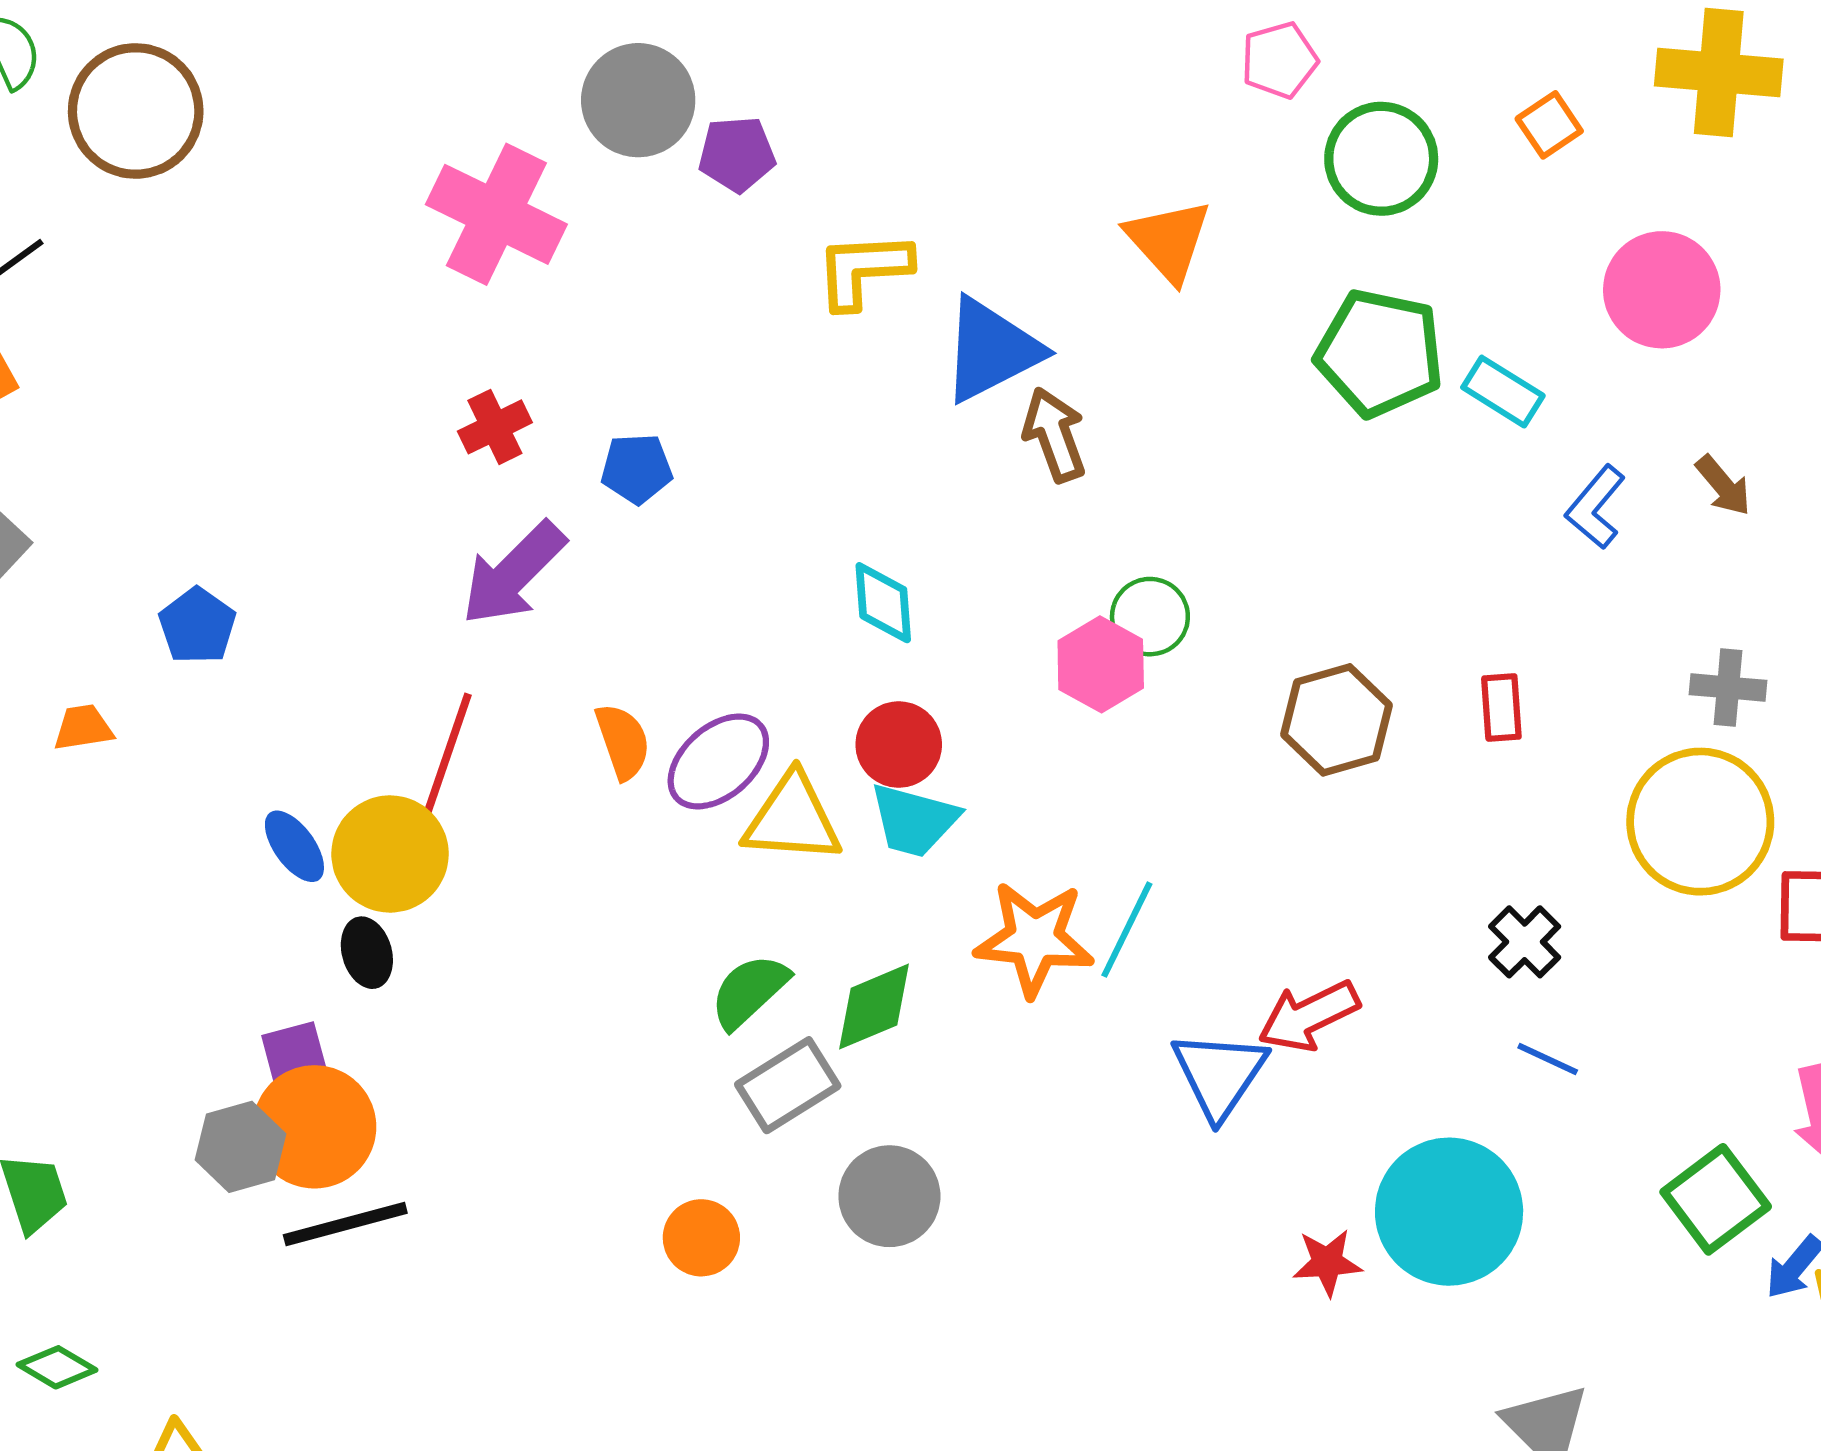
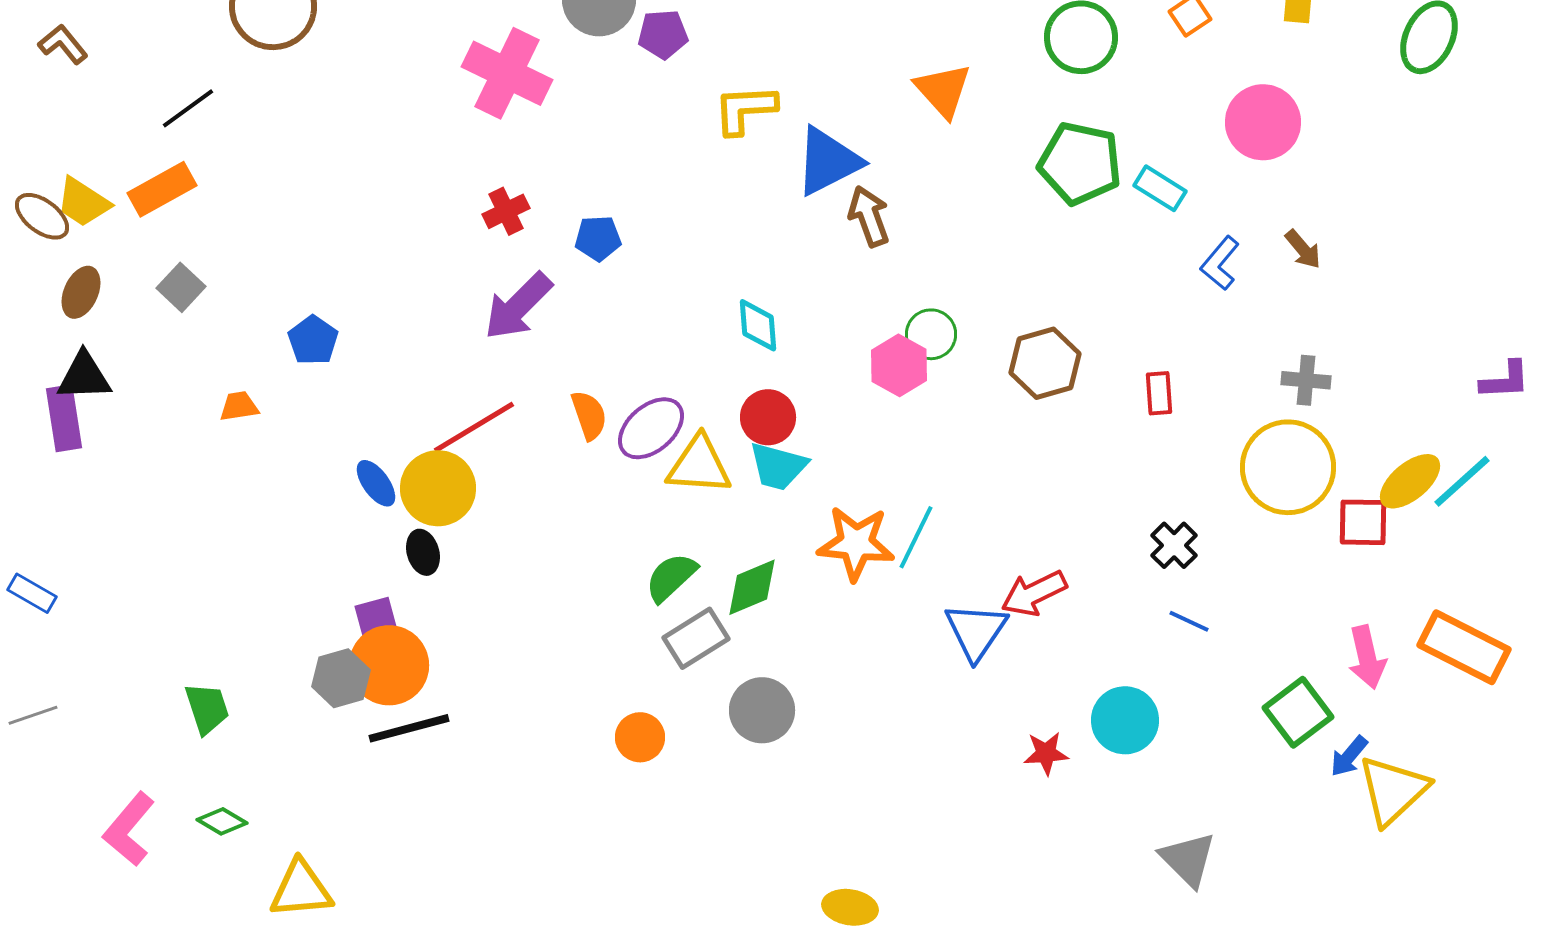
brown hexagon: (1336, 720) -> (1045, 363), moved
red line: (446, 760) -> (474, 427), turned 40
cyan circle: (1449, 1212) -> (1125, 720), size x0.7

